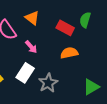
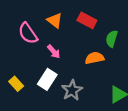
green semicircle: (85, 20) -> (112, 39), moved
red rectangle: (65, 28) -> (87, 20), moved

